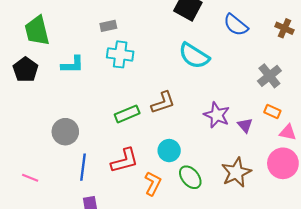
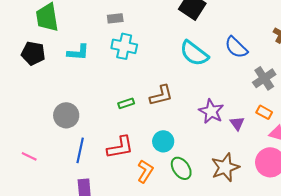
blue semicircle: (236, 25) -> (236, 47), moved
black pentagon: (25, 70) -> (33, 53), turned -30
green rectangle: (127, 114) -> (126, 103), size x0.7

